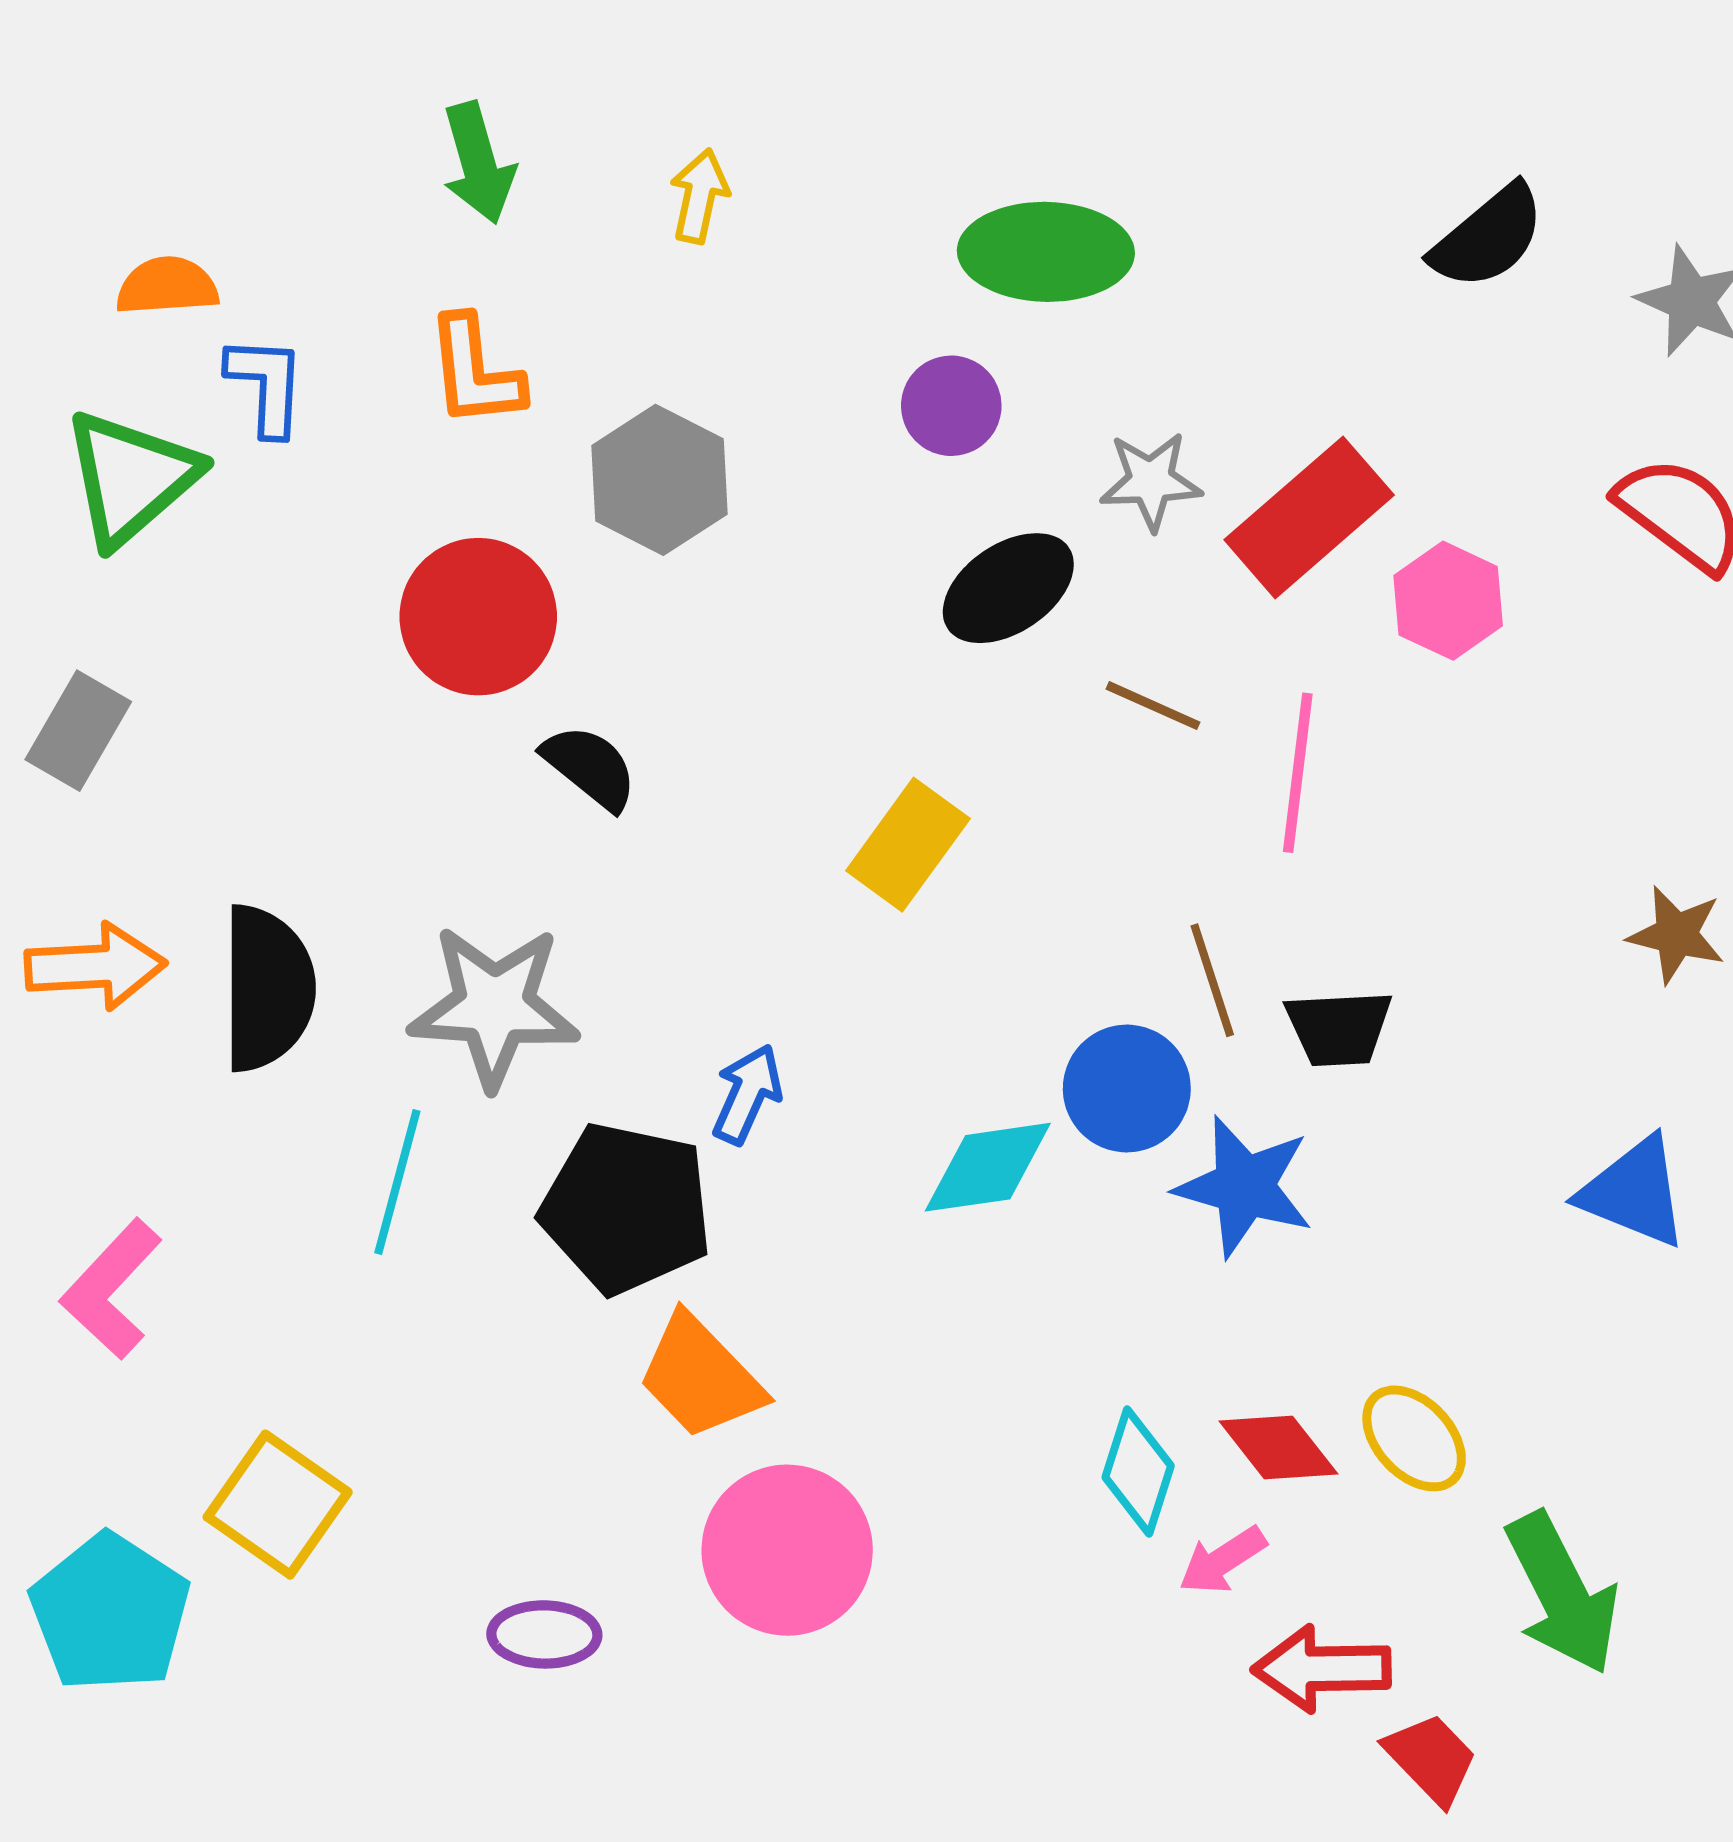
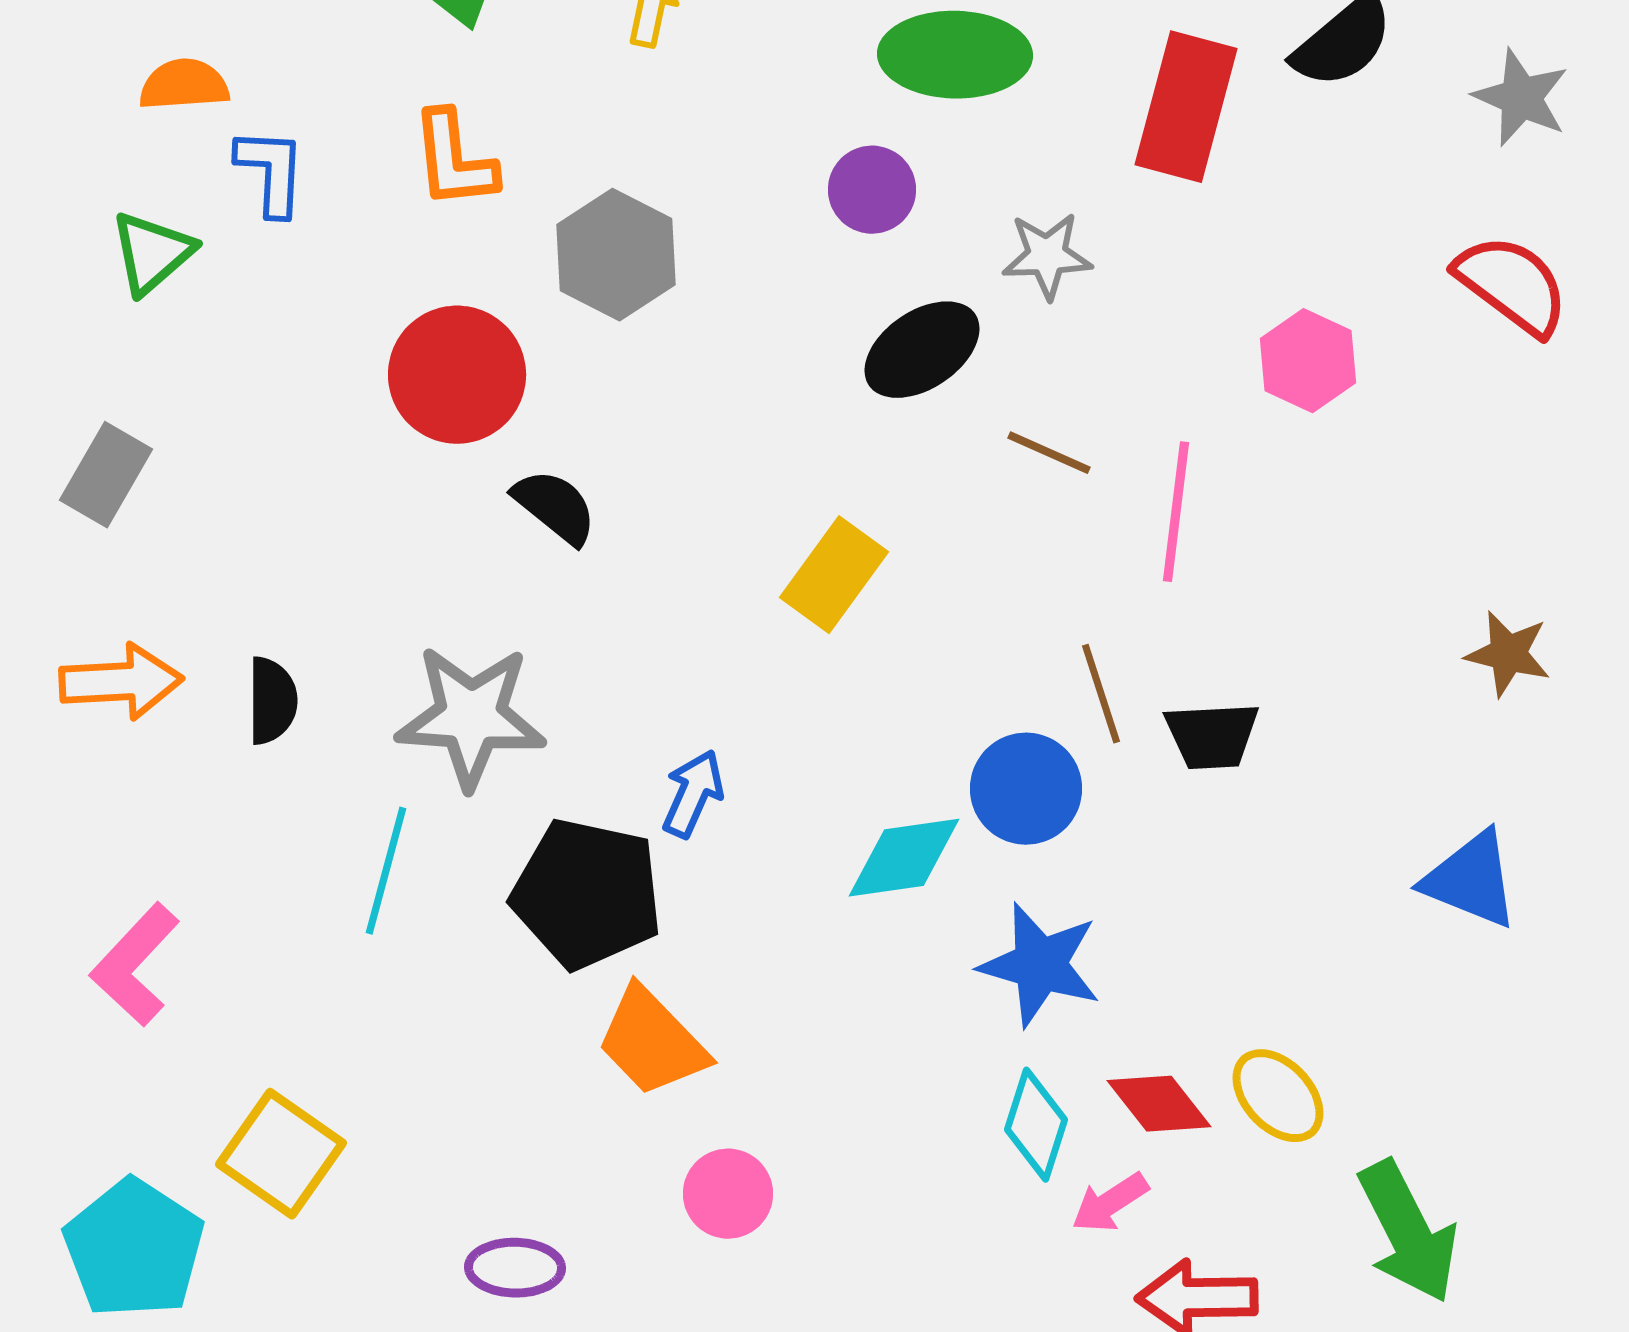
green triangle: (131, 478) -> (152, 253), size x0.7
red rectangle: (1309, 517) -> (1186, 107), moved, turned -34
black semicircle: (267, 988) -> (272, 701), size x0.6
blue star: (1244, 1187) -> (1040, 965), moved
pink circle: (787, 1550) -> (728, 1194), size x0.6

